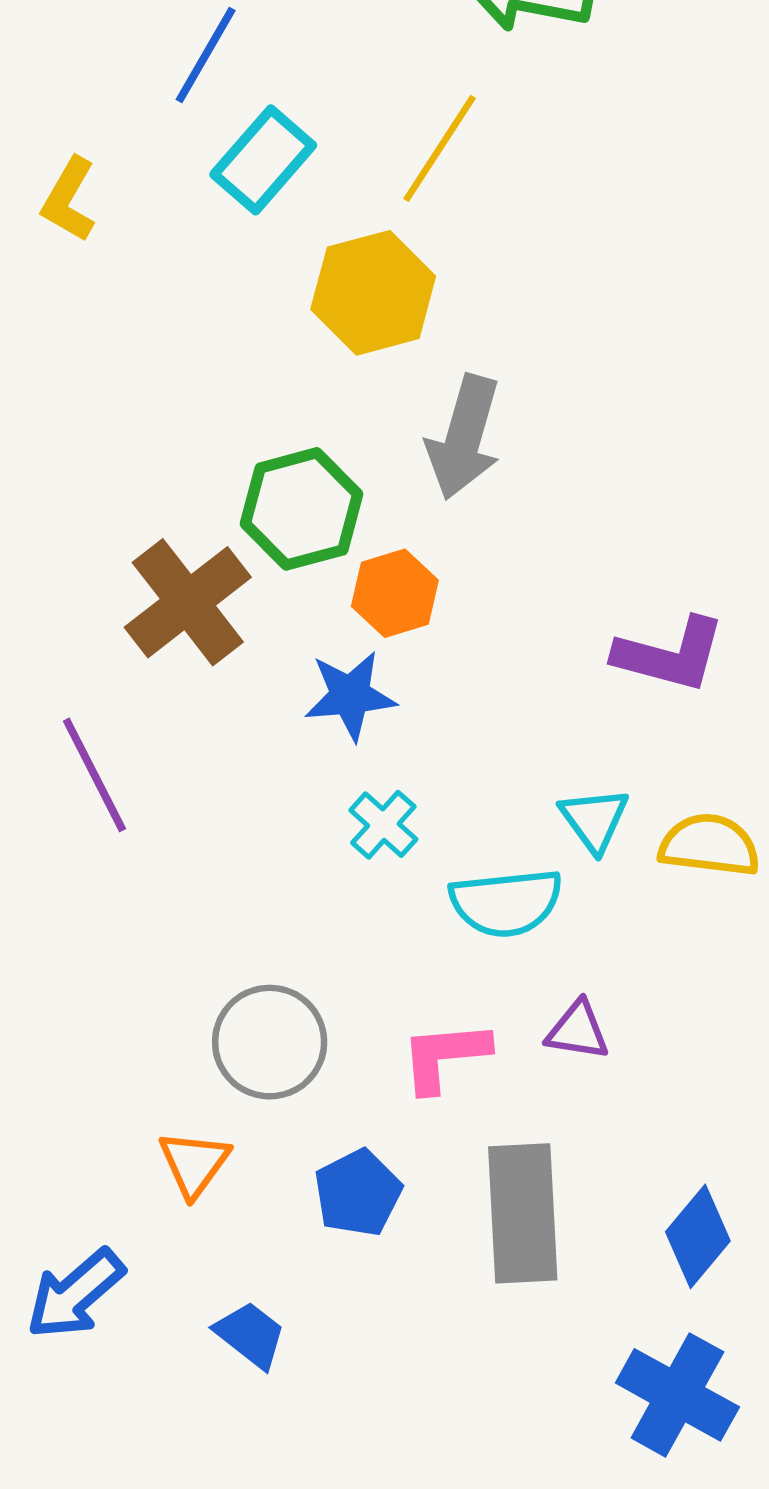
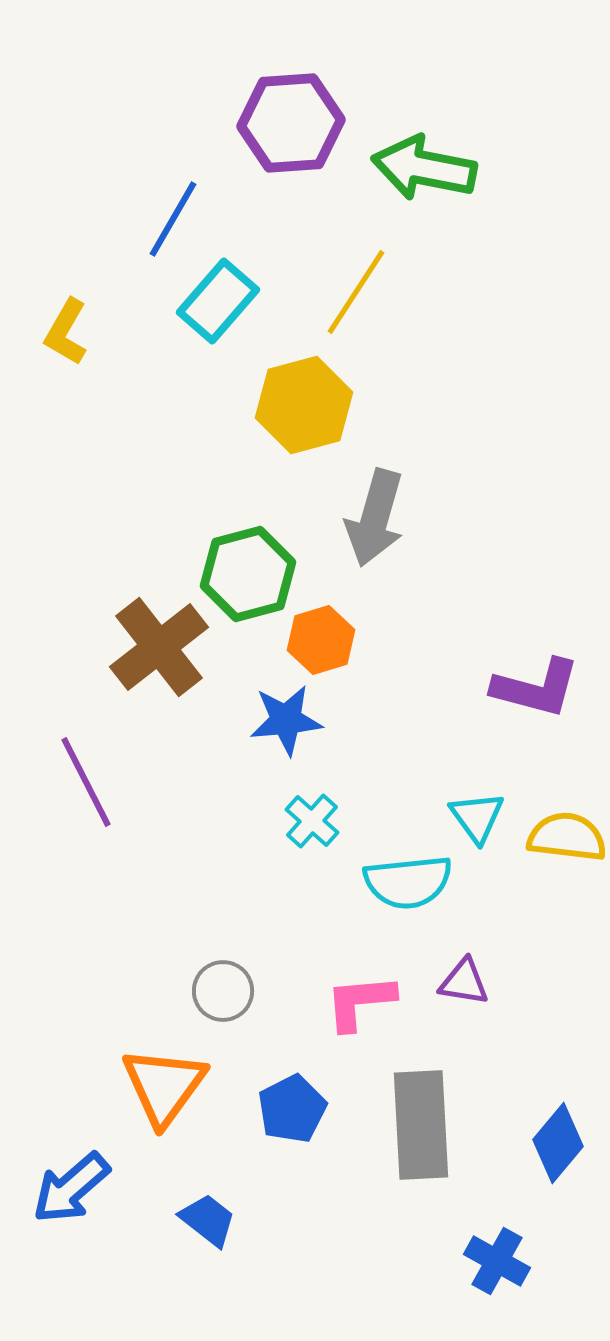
gray circle: (270, 1042) -> (223, 991), size x0.7
orange triangle: (194, 1164) -> (164, 1086), size x1.5
blue cross: (677, 1395) -> (497, 1261), moved, size x0.7

